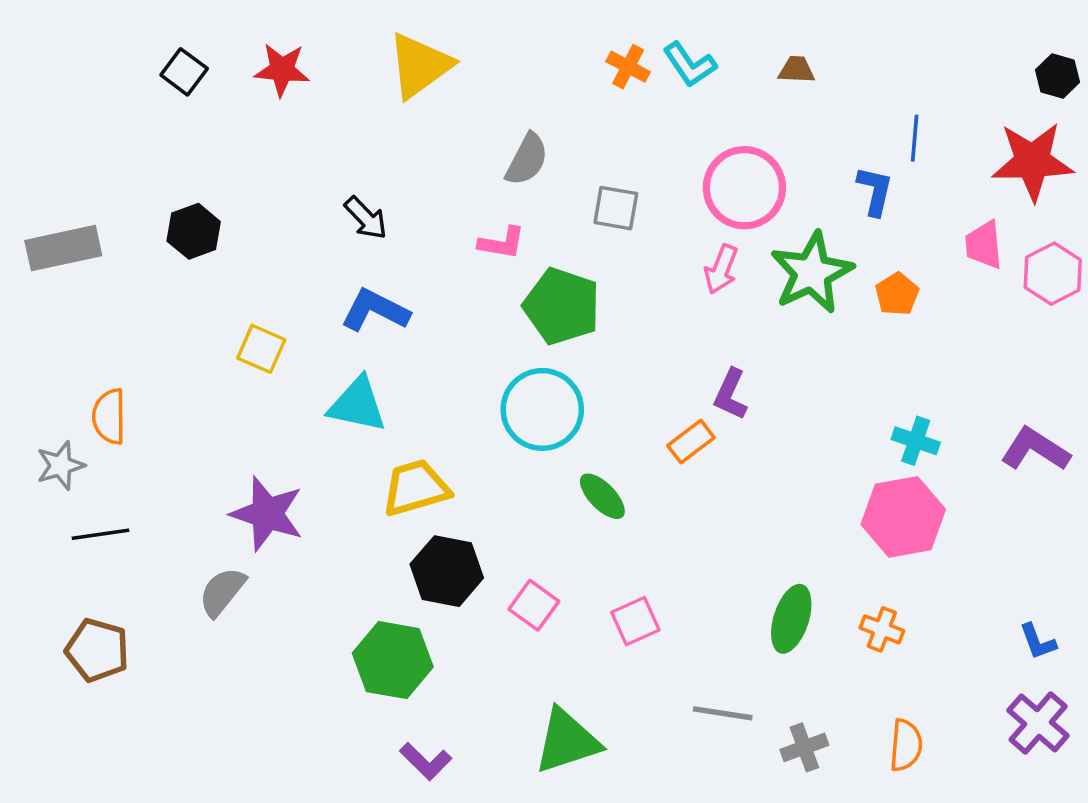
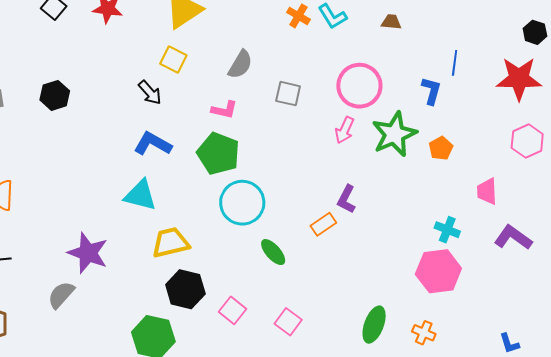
pink trapezoid: (984, 245) -> (487, 191), moved
green pentagon: (562, 306) -> (218, 154), moved
yellow square: (261, 349) -> (173, 60), moved
pink square: (635, 621) -> (288, 322), turned -32

